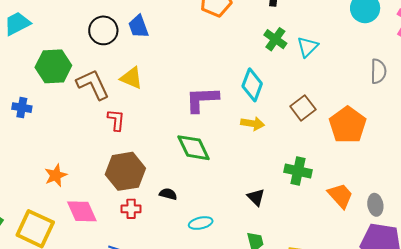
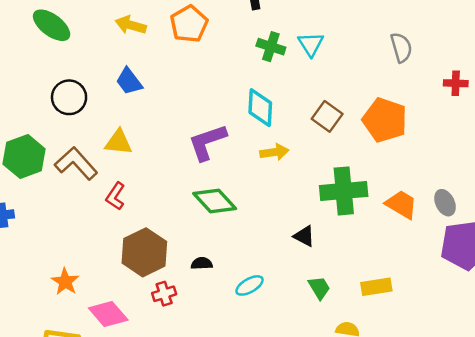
blue trapezoid: (139, 26) -> (129, 81), moved
red L-shape: (116, 120) -> (115, 196), turned -135
green cross: (298, 171) -> (344, 191), size x1.4

